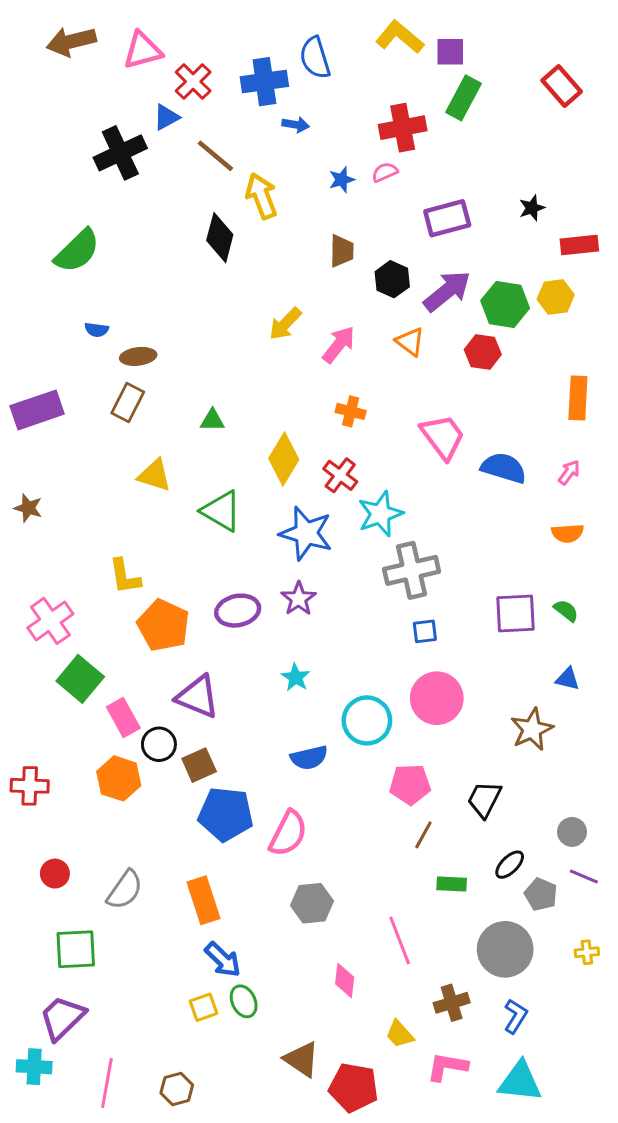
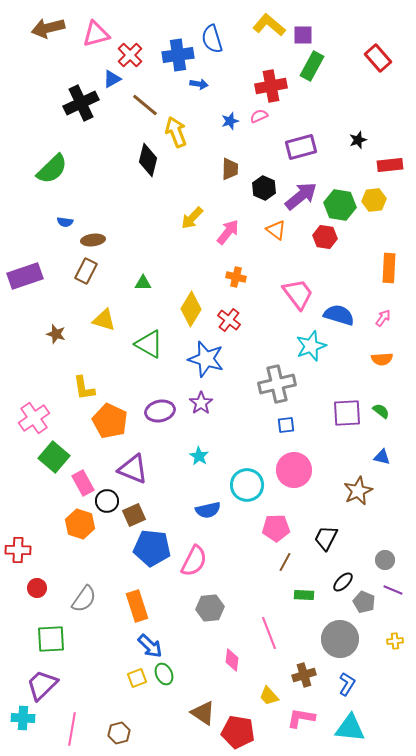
brown star: (28, 508) -> (56, 334), moved
cyan star: (380, 514) -> (311, 346), moved
red cross: (30, 786) -> (18, 550), moved

